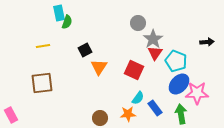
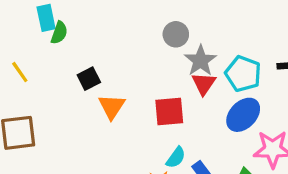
yellow line: (43, 46) -> (20, 72), turned 64
cyan pentagon: (176, 61) -> (243, 74), moved
red square: (134, 70) -> (169, 111), turned -30
blue ellipse: (179, 84) -> (243, 115), moved

